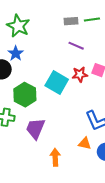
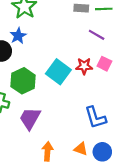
purple line: (76, 46) -> (97, 35), moved
orange triangle: (85, 143) -> (81, 149), moved

